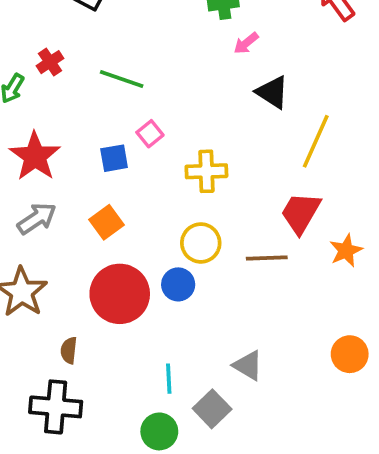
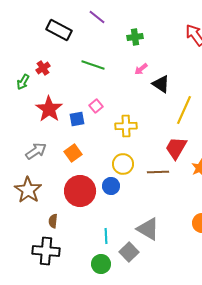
pink arrow: (246, 43) -> (141, 69), moved
green line: (122, 79) -> (93, 65), moved
red star: (35, 156) -> (49, 109), moved
gray triangle: (248, 365) -> (148, 229), size x1.4

